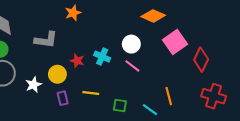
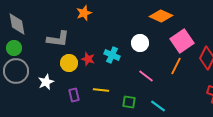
pink line: (132, 66) -> (146, 76), moved
yellow circle: (57, 74) -> (69, 63), moved
orange line: (169, 96) -> (176, 66), moved, turned 42

